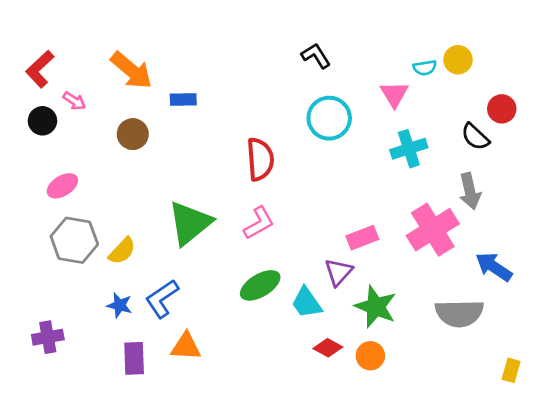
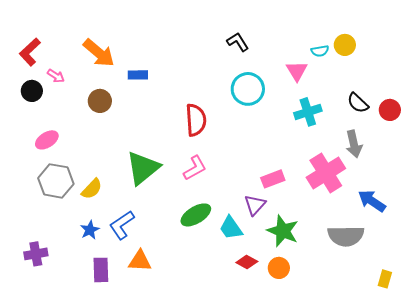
red circle: (502, 109) -> (390, 110), moved
blue star: (119, 305) -> (90, 230), turned 30

